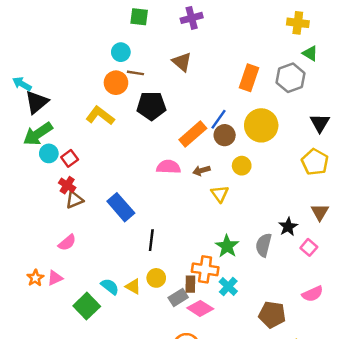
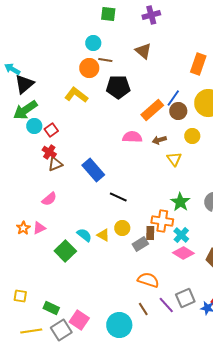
black line: (151, 240) -> (118, 197), turned -72
pink diamond: (200, 308) -> (183, 253), moved

